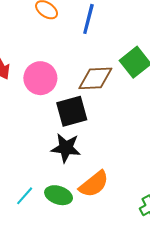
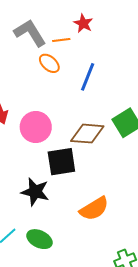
black star: (66, 148) -> (35, 192), moved
orange semicircle: (94, 184) -> (94, 209), moved

